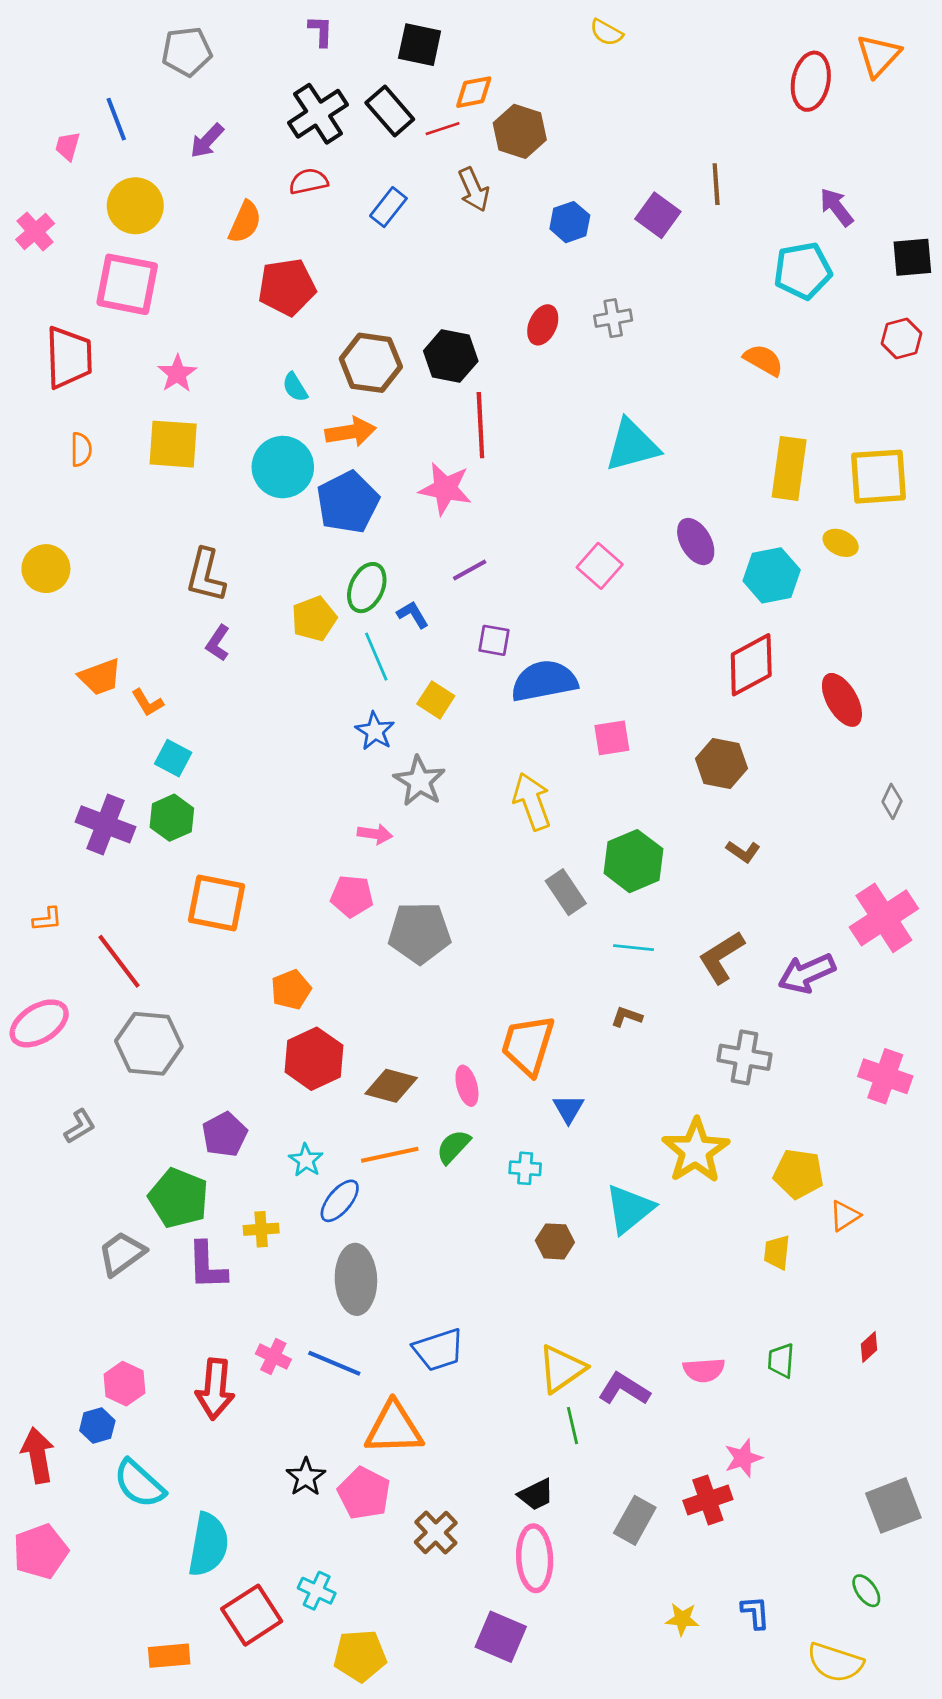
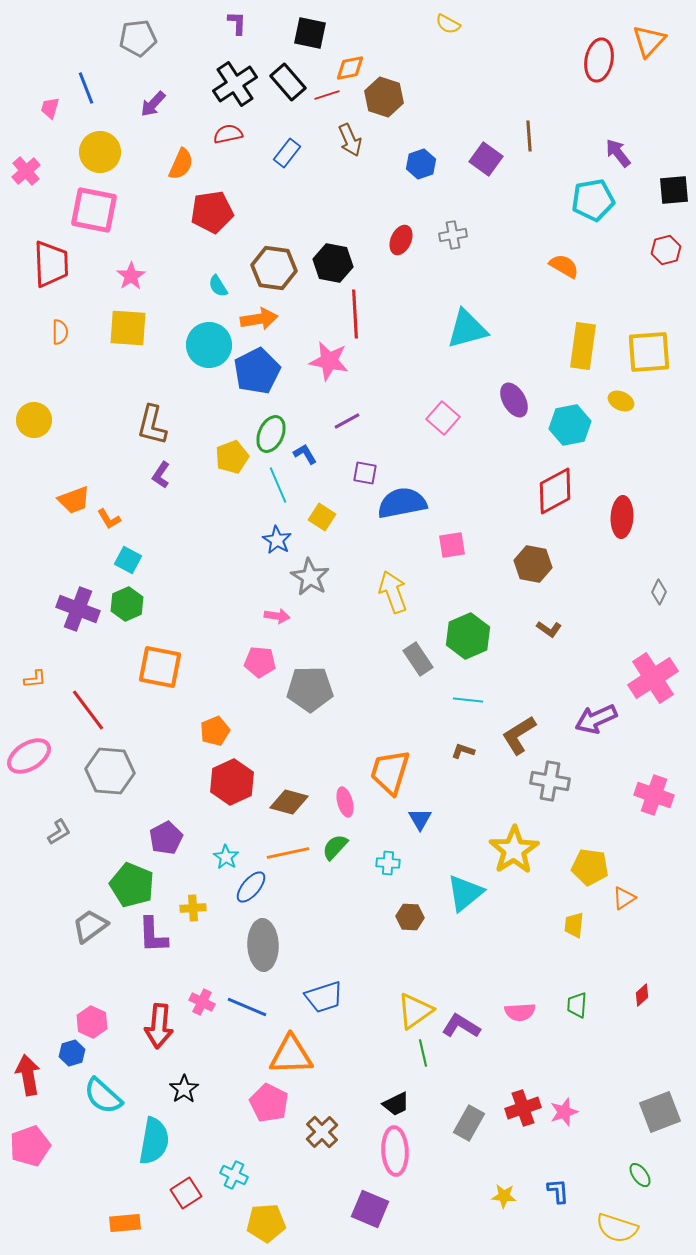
red ellipse: (842, 700) -> (622, 517), turned 33
brown L-shape: (721, 957) -> (519, 735), moved
pink star: (743, 1458) -> (564, 1112), moved
black star: (306, 1477) -> (184, 1089), moved
red square: (252, 1615) -> (186, 1193), size x0.7

